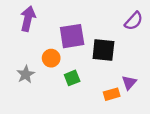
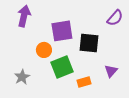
gray star: (26, 74) -> (22, 77), moved
green square: (72, 78) -> (62, 67), size x1.6
orange rectangle: (112, 94) -> (84, 82), moved

